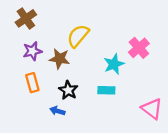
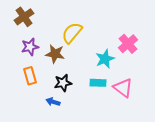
black star: (68, 90) -> (63, 83), turned 30
pink triangle: (152, 109) -> (123, 88), moved

